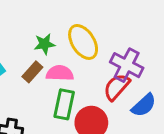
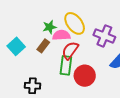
pink semicircle: (60, 73) -> (61, 35), moved
red semicircle: (117, 87) -> (70, 50), moved

